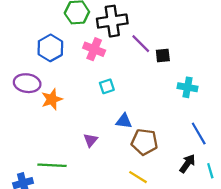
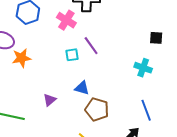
purple line: (141, 44) -> (91, 46), moved
black square: (163, 56) -> (156, 38), moved

